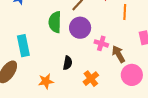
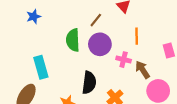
orange line: (125, 12) -> (137, 36), moved
black semicircle: (68, 63) -> (89, 83), size x1.5

